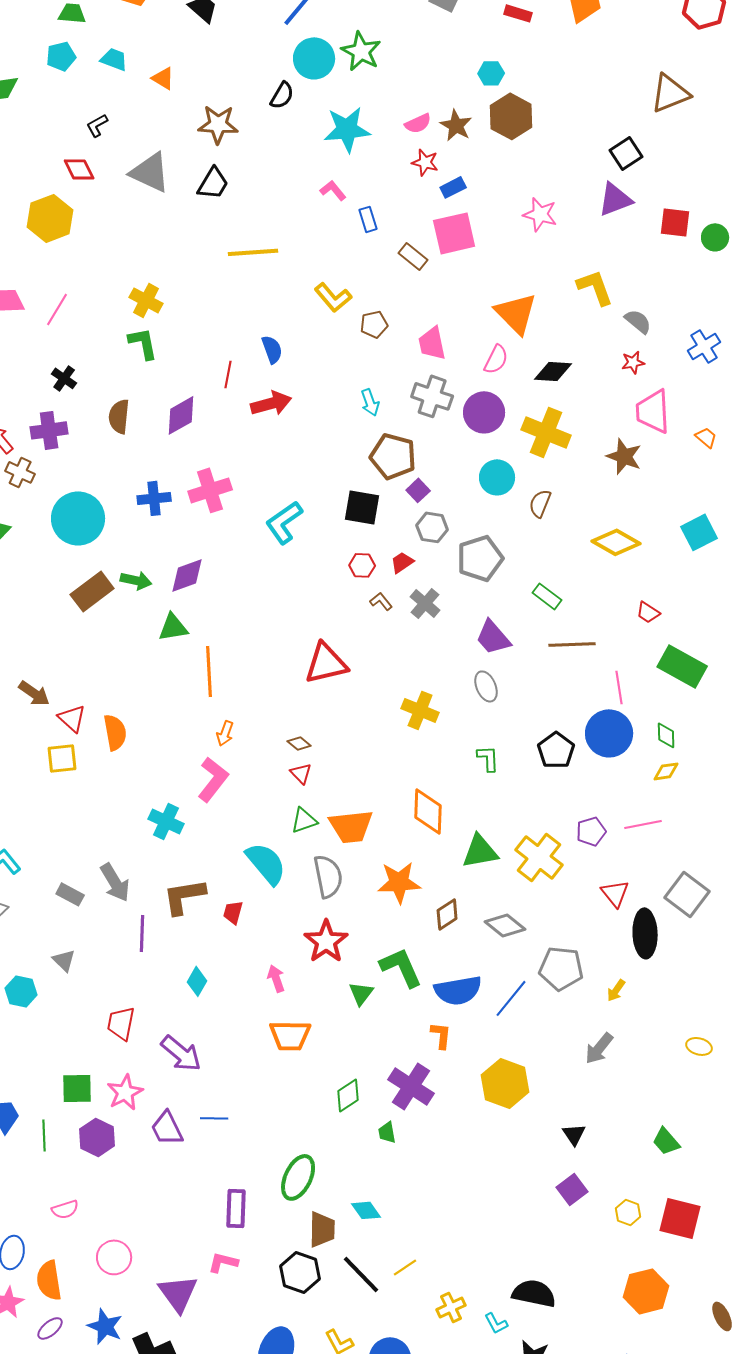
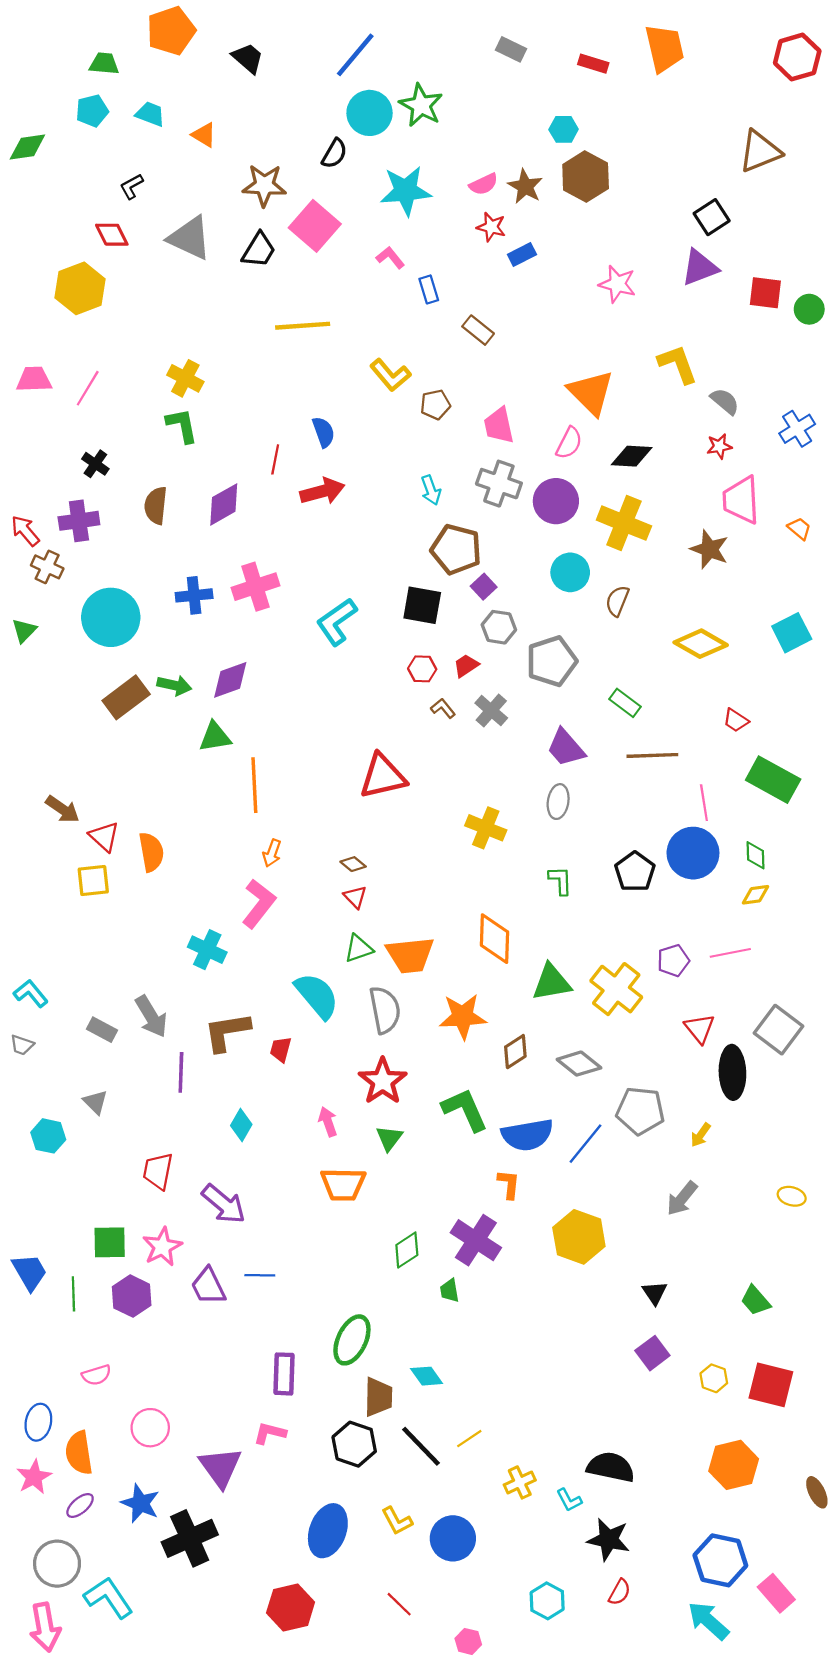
pink square: (454, 233) -> (315, 226), moved, turned -36
gray ellipse: (486, 686) -> (558, 802), turned 32
green triangle: (361, 993) -> (389, 1138), moved

